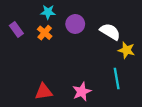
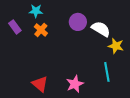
cyan star: (48, 12) -> (36, 11), moved
purple circle: (75, 24) -> (78, 22), moved
red triangle: (44, 92) -> (40, 84), turned 48

